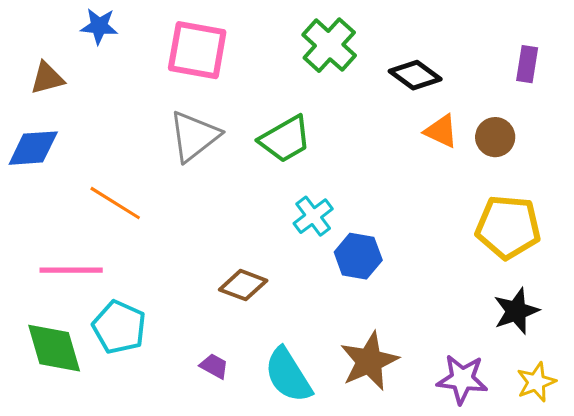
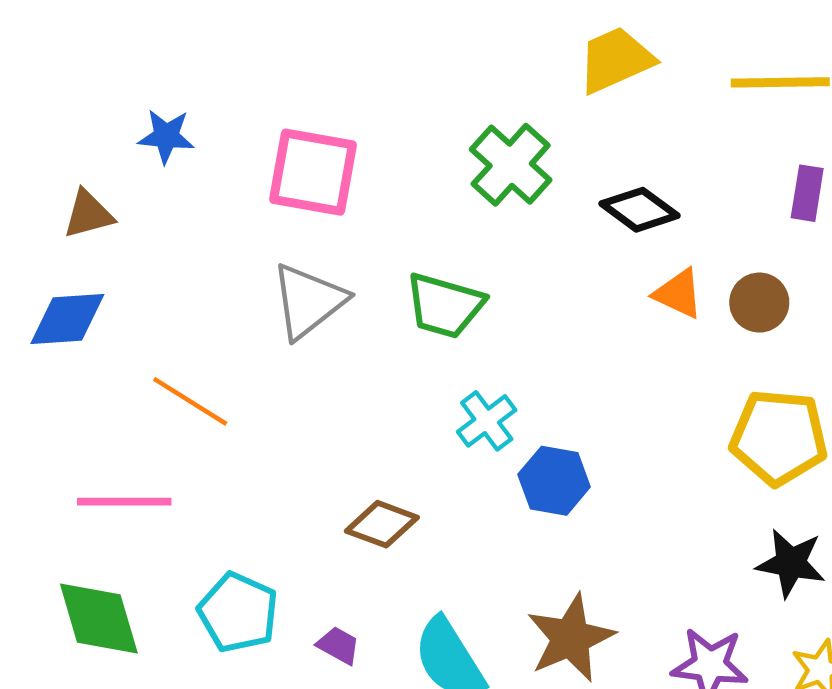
green trapezoid: (285, 139) -> (445, 306), turned 46
black star: (516, 311) -> (791, 563), turned 30
cyan pentagon: (119, 327) -> (238, 613), moved

